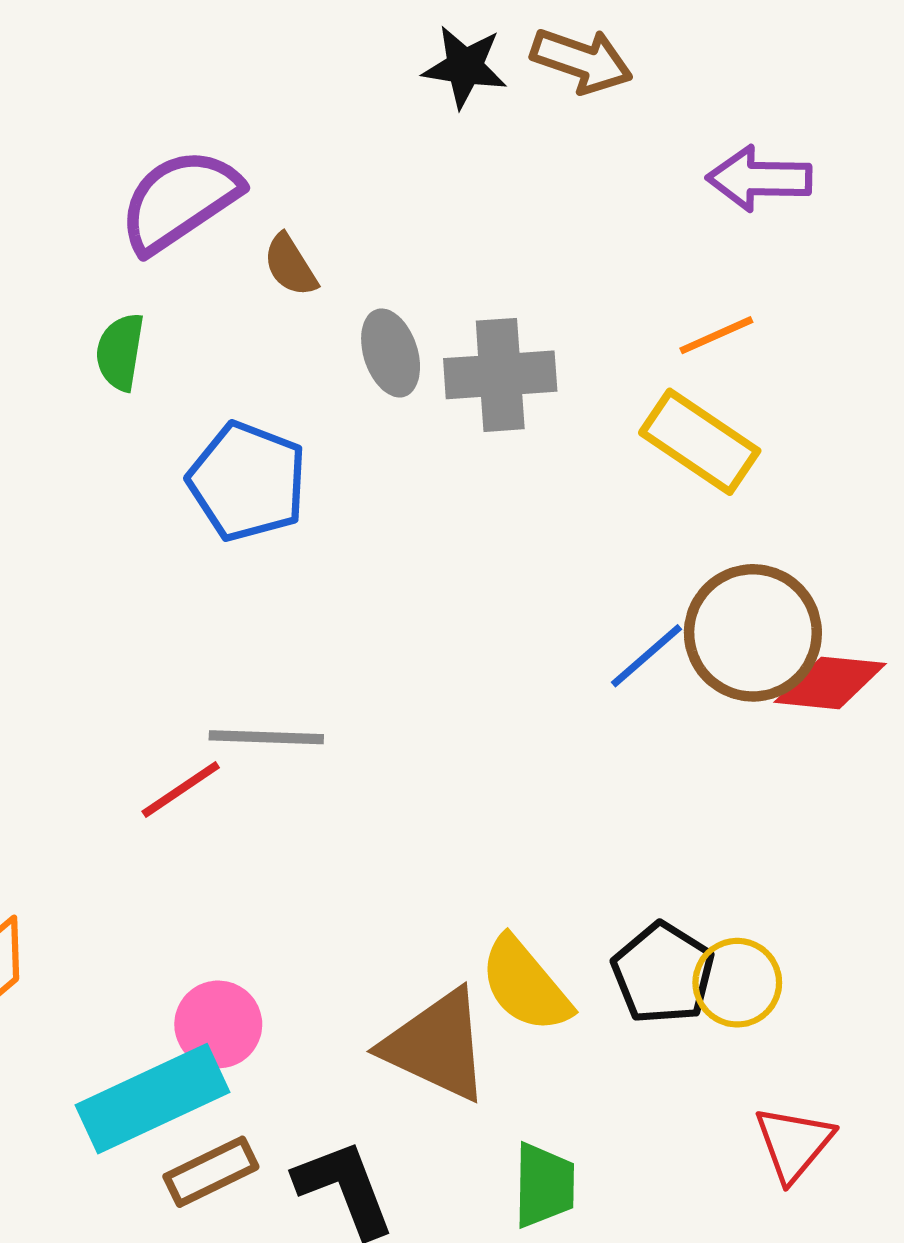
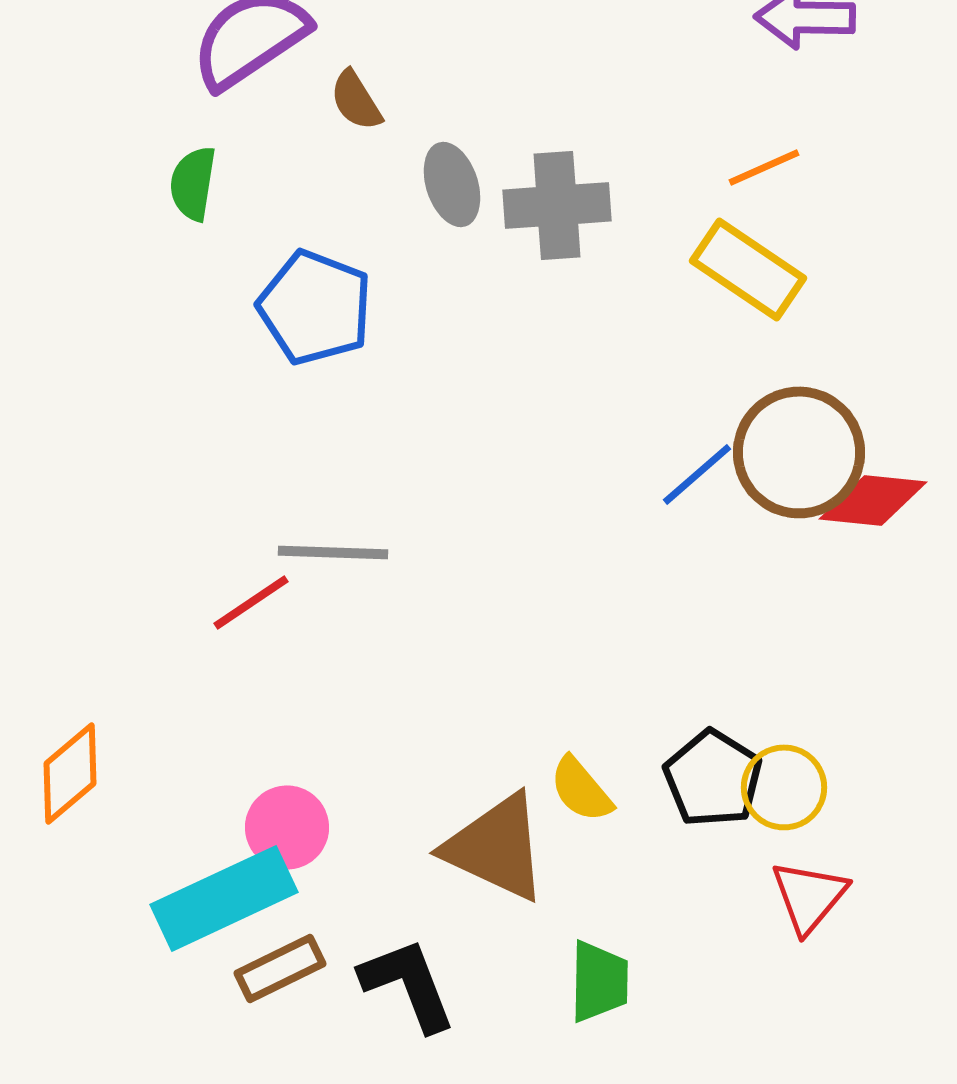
yellow semicircle: (525, 985) -> (581, 789), size x0.7
red triangle: (794, 1144) -> (809, 896), moved

